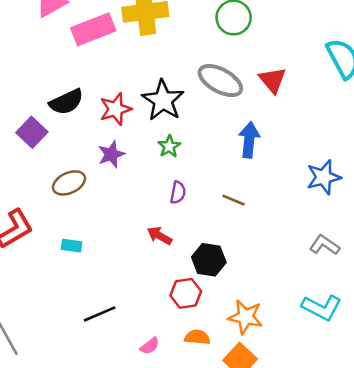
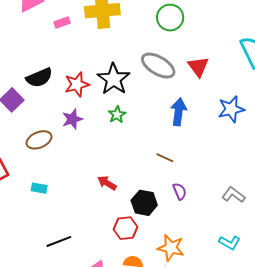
pink rectangle: (93, 29) -> (62, 23), size x0.5
blue star: (324, 177) -> (231, 109), moved
purple semicircle: (178, 193) -> (180, 191), moved, turned -36
cyan L-shape: (322, 307) -> (230, 243), size x0.7

